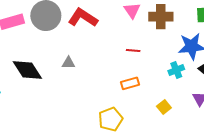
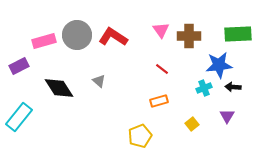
red line: (133, 50) -> (162, 69), turned 32
gray triangle: (68, 63) -> (99, 81), turned 40

